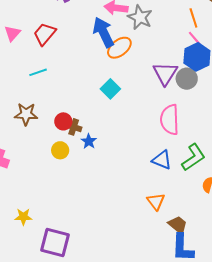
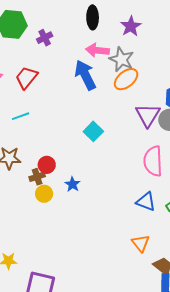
orange ellipse: (119, 48) -> (126, 79), moved
brown cross: (74, 127) -> (37, 177), moved, turned -35

